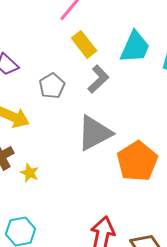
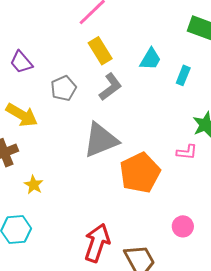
cyan trapezoid: (135, 47) -> (150, 59), size x0.7
yellow star: (29, 173) -> (34, 185), moved

